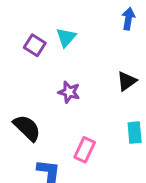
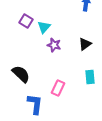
cyan triangle: (66, 37) -> (44, 27), moved
purple star: (69, 92) -> (54, 45), moved

